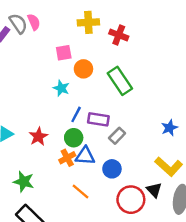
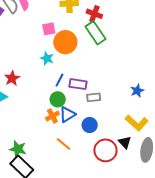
orange circle: (83, 69) -> (65, 42), size x1.5
green rectangle: (120, 81) -> (96, 33), moved
gray rectangle: (117, 136) -> (94, 97), turned 40
red star: (38, 137) -> (12, 78), moved
blue triangle: (85, 156) -> (67, 114), turned -36
green star: (24, 182) -> (18, 149), moved

